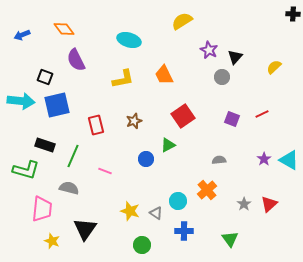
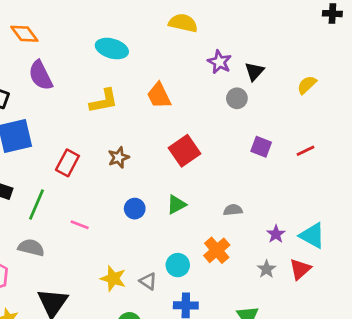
yellow semicircle: (182, 21) -> (183, 23), turned 45
red line: (262, 114) -> (306, 151), moved
purple square: (232, 119) -> (261, 147), moved
red rectangle: (96, 125) -> (67, 163), turned 42
green triangle: (168, 145) -> (176, 205), moved
purple star: (264, 159) -> (276, 234), moved
cyan triangle: (289, 160) -> (312, 235), moved

